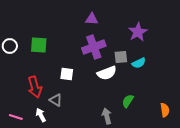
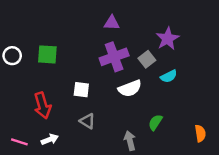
gray square: (121, 57) -> (147, 59), moved, turned -32
gray triangle: (56, 100) -> (87, 121), moved
white arrow: (41, 115) -> (50, 139), turned 96

